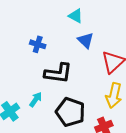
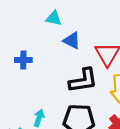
black L-shape: (58, 73) -> (83, 80), moved

